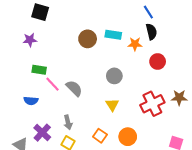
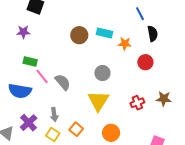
black semicircle: (151, 32) -> (153, 34), moved
blue semicircle: (31, 101) -> (20, 91), size x1.6
red cross: (152, 104) -> (137, 103), size x0.6
yellow triangle: (112, 105) -> (98, 101), size x1.6
orange square: (100, 136) -> (76, 129), moved

